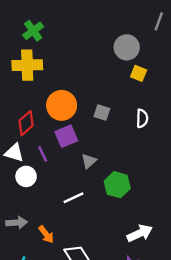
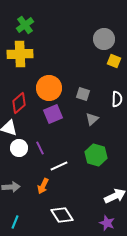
purple line: (43, 154) -> (40, 148), moved
gray triangle: (89, 161) -> (92, 119), moved
orange arrow: (46, 234) -> (43, 186), moved, turned 63

